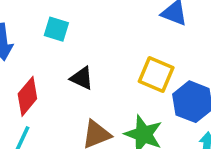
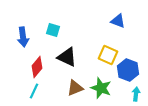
black triangle: (82, 78) -> (67, 57), size x1.5

